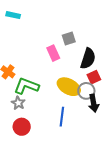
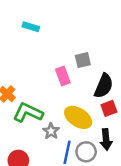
cyan rectangle: (13, 15) -> (31, 27), moved
gray circle: (86, 91) -> (86, 152), moved
gray star: (18, 103) -> (51, 131), moved

